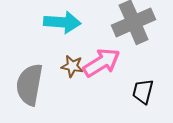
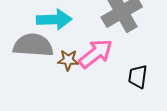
gray semicircle: (29, 85) -> (33, 45), moved, turned 90

